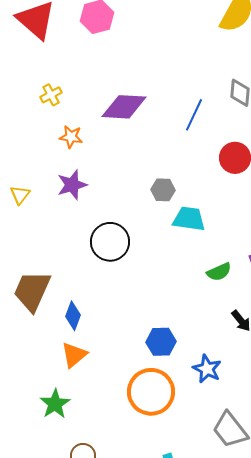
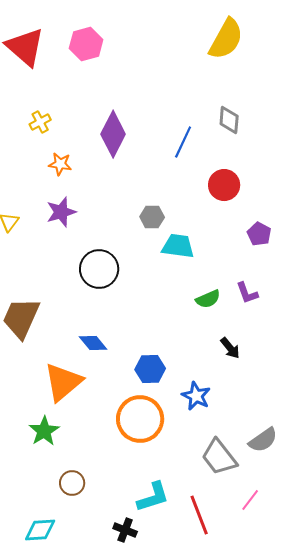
purple diamond: (124, 107) -> (113, 134), turned -66
blue diamond: (73, 316) -> (93, 343), moved, turned -60
orange triangle: (74, 355) -> (63, 382), size x1.5

